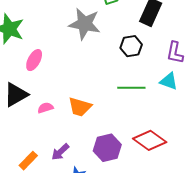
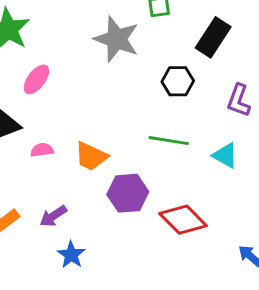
cyan triangle: (169, 81) -> (225, 155), moved
purple hexagon: (107, 148) -> (128, 193), moved

